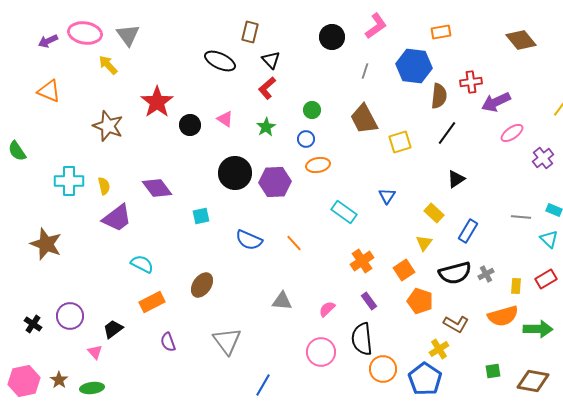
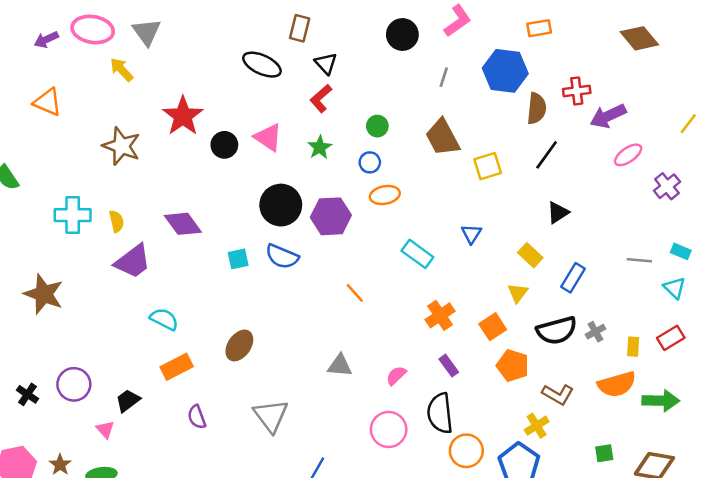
pink triangle: (225, 119) -> (268, 137), size x1.4
blue semicircle: (249, 240) -> (282, 256), moved

